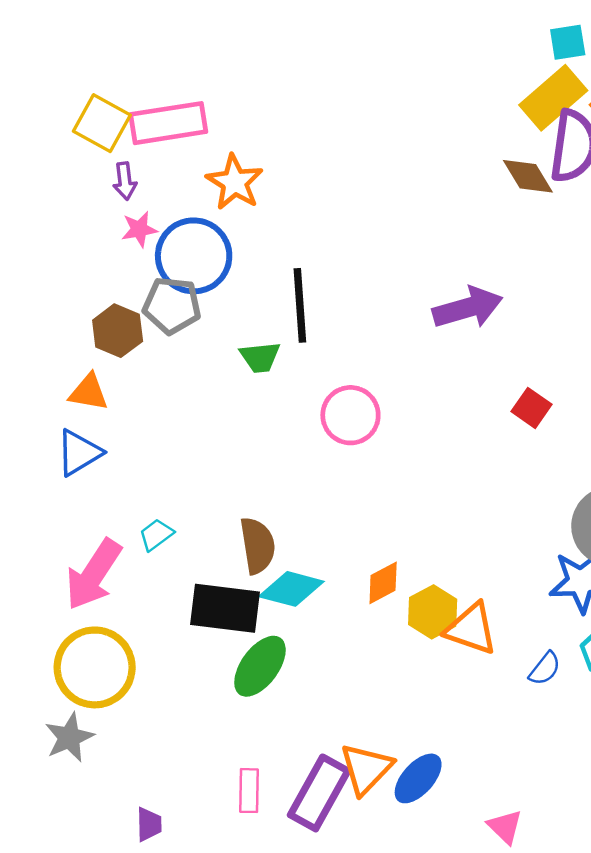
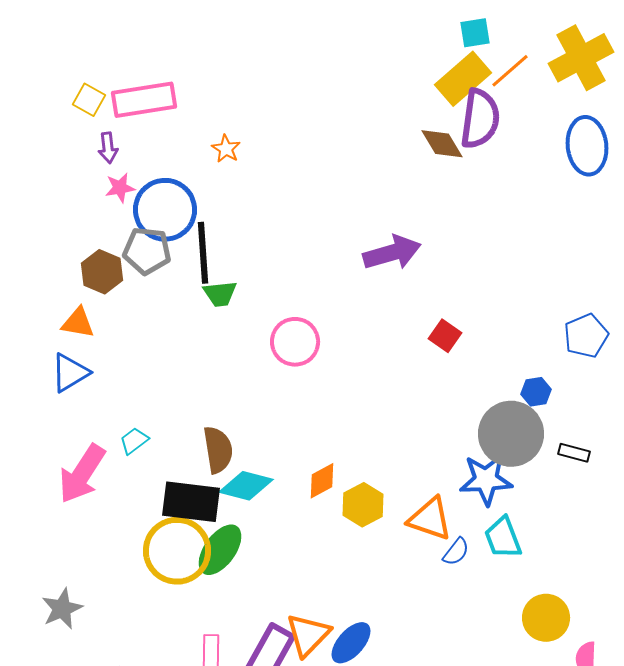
yellow square: (102, 123) -> (89, 100), size x0.7
orange star: (235, 182) -> (226, 149), moved, size x0.6
black line: (300, 305) -> (203, 253), moved
orange triangle: (471, 629) -> (430, 519), moved
yellow circle: (95, 667) -> (177, 551), moved

